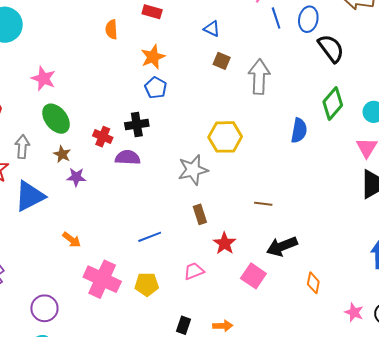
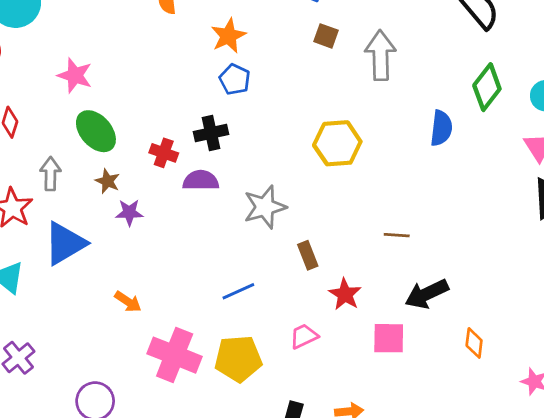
gray star: (193, 170) -> (265, 207), moved
pink square: (253, 276) -> (389, 338), turned -30
yellow pentagon: (147, 284) -> (238, 359), size x1.4

